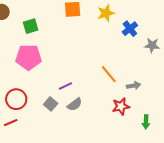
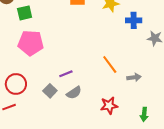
green square: (31, 26) -> (25, 13), moved
blue cross: (130, 29) -> (134, 20), turned 35
red star: (121, 106) -> (109, 106), moved

